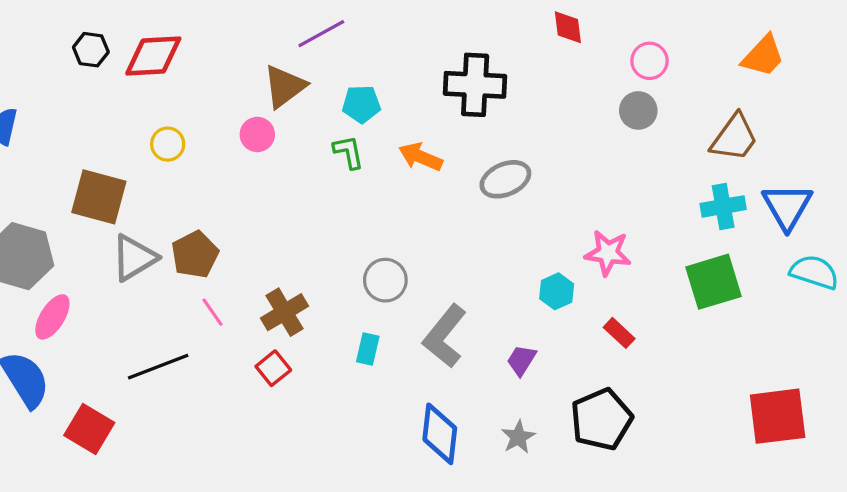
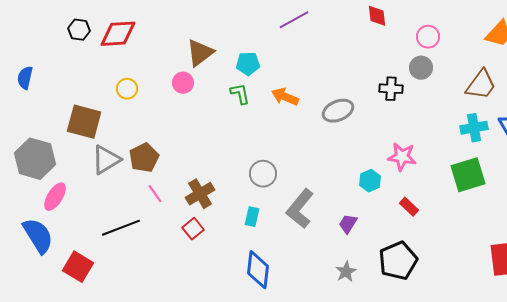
purple line: (321, 34) -> (294, 20), moved
black cross: (475, 85) -> (391, 89), moved, size x0.6
blue diamond: (440, 434) -> (258, 270), moved

